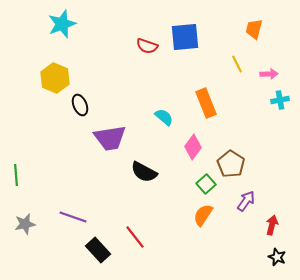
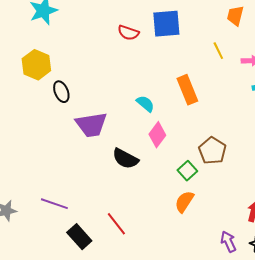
pink diamond: (193, 147) -> (157, 135), moved
purple arrow: (246, 201) -> (228, 242), moved, turned -60

